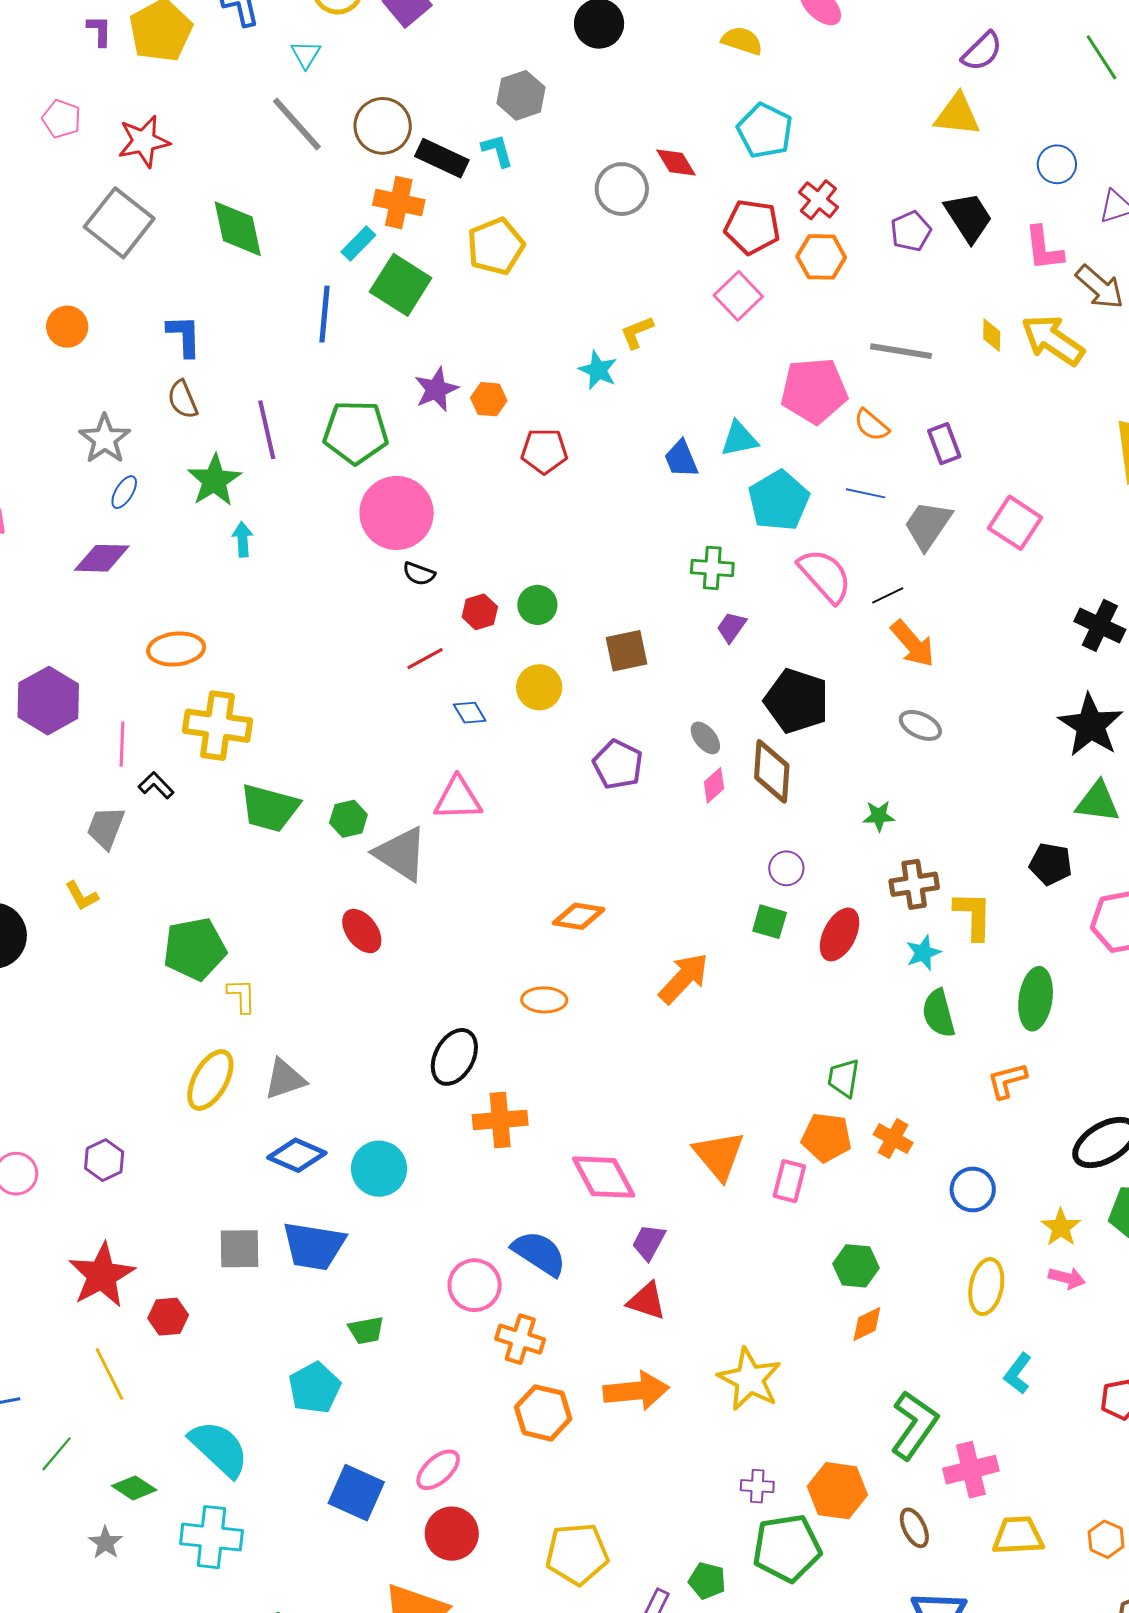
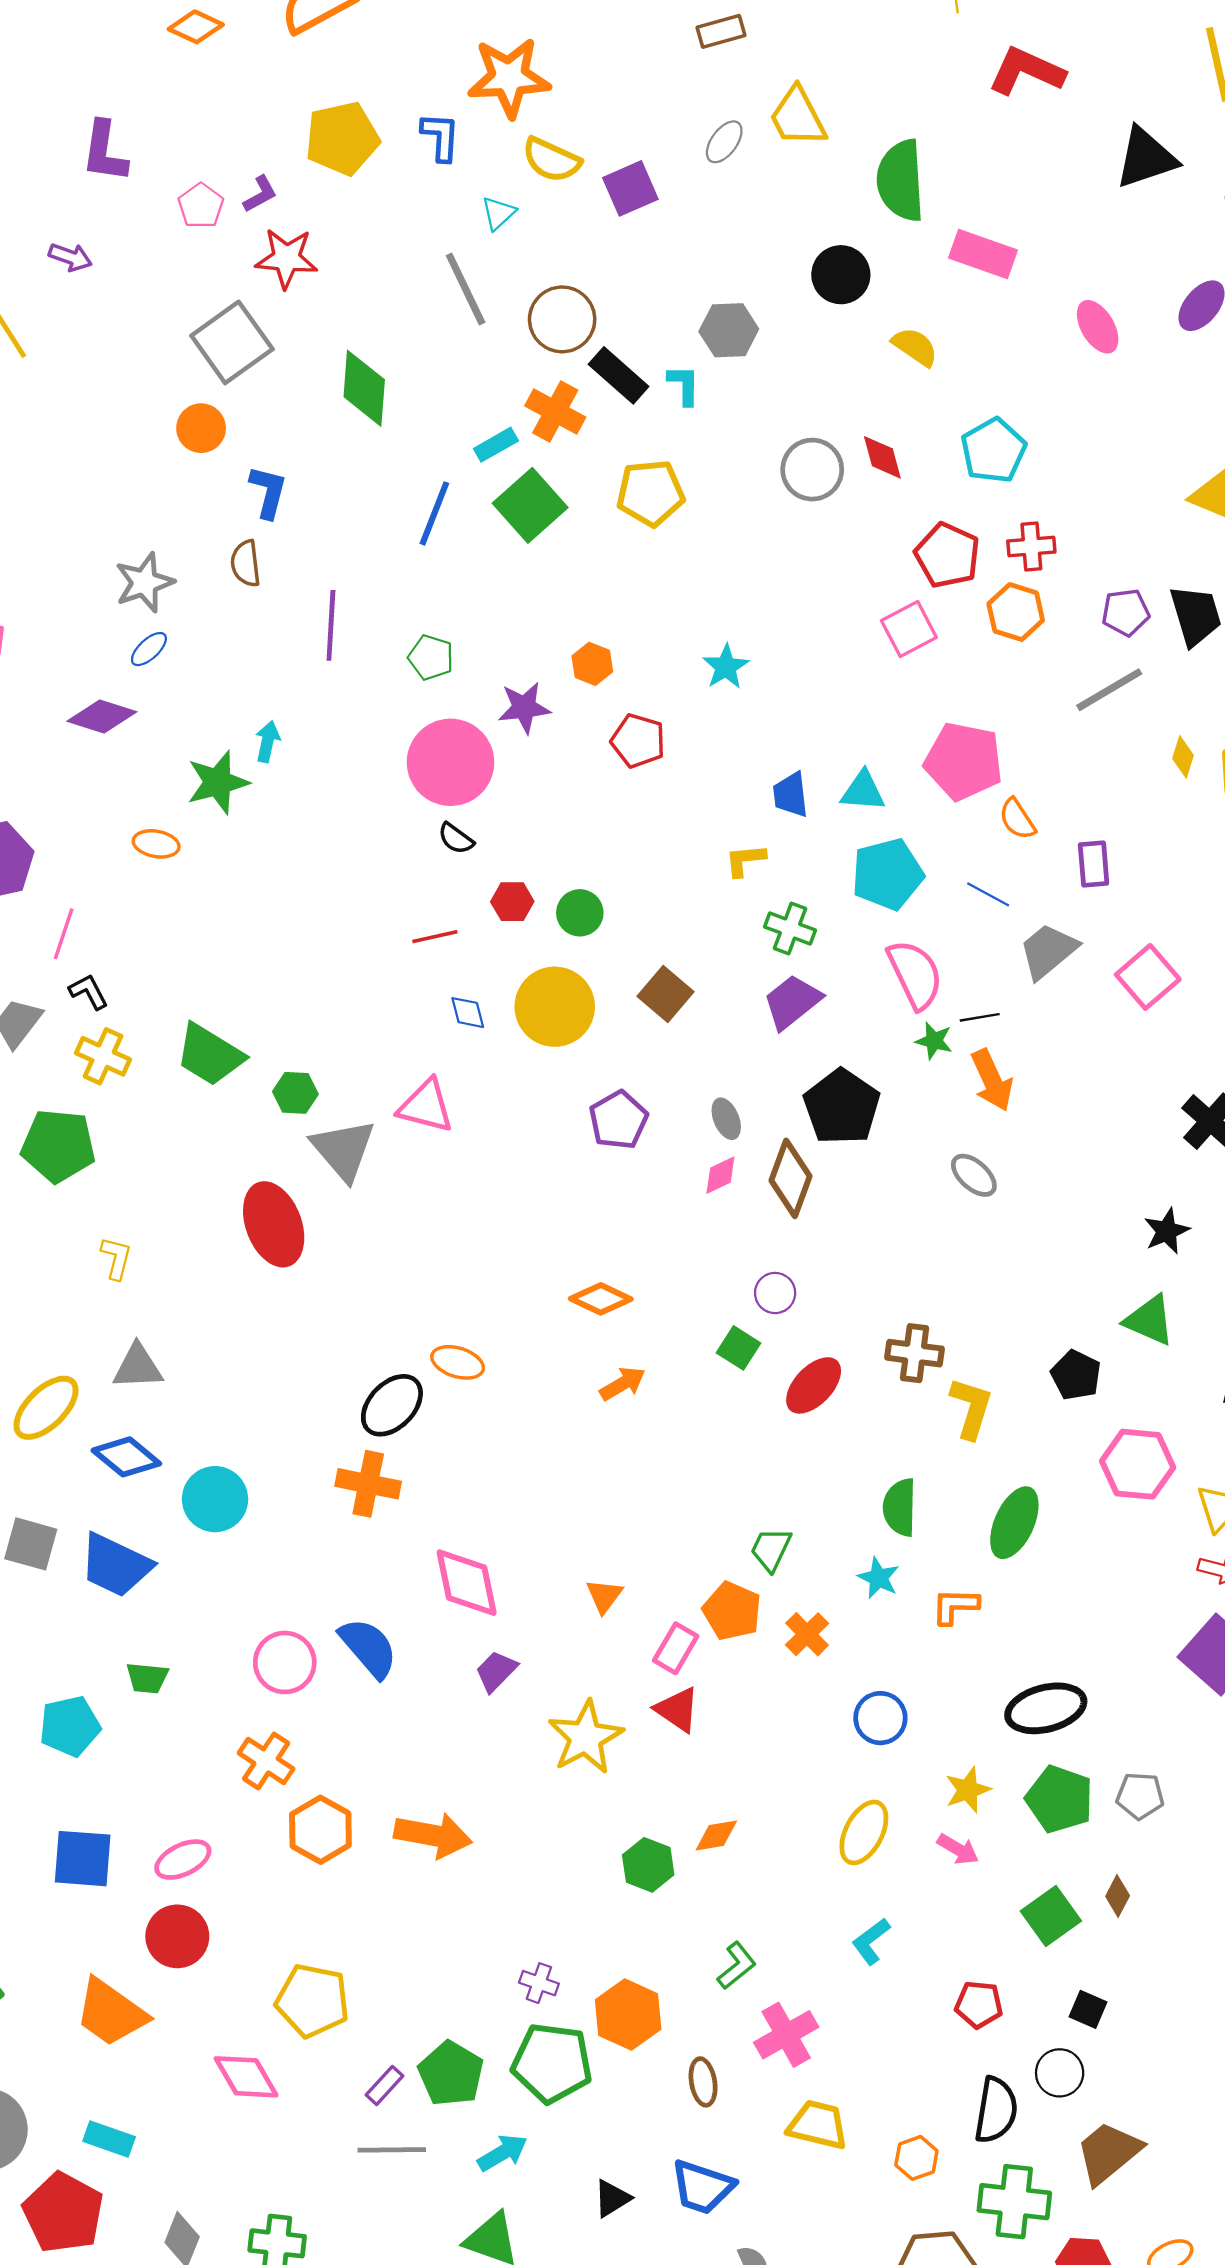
purple L-shape: (99, 31) -> (260, 194), moved, turned 44
yellow semicircle: (742, 41) -> (915, 347), moved
red cross: (818, 200) -> (1031, 546), turned 30
orange circle: (67, 327) -> (201, 428), moved
yellow L-shape: (637, 332) -> (745, 860), moved
gray line: (901, 351) -> (1109, 690), moved, turned -56
purple star: (436, 389) -> (524, 708), moved
green pentagon: (356, 432) -> (431, 657), size x0.6
green star: (214, 480) -> (218, 782), moved
purple trapezoid: (731, 627) -> (792, 1002), size x1.6
orange ellipse: (176, 649) -> (156, 844), size x0.7
brown square: (626, 651) -> (666, 994), turned 36
yellow circle: (539, 687) -> (555, 1007), size x1.5
black star: (1091, 725) -> (1167, 1231), size x0.6
yellow cross: (217, 726) -> (103, 1056), moved, size x0.7
green star: (879, 816) -> (934, 1041), moved
orange diamond: (579, 916) -> (601, 1299), moved
red ellipse: (362, 931) -> (274, 1224), size x1.5
green pentagon: (195, 949) -> (58, 1146), moved
cyan star: (923, 953) -> (879, 1578), moved, turned 30
orange arrow: (684, 978) -> (623, 1384), size x0.7
black ellipse: (454, 1057) -> (392, 1405), moved
yellow ellipse: (210, 1080) -> (46, 1408), moved
orange triangle: (719, 1155) -> (604, 1596), size x0.6
green hexagon: (856, 1266) -> (648, 1865), moved
red triangle: (647, 1301) -> (677, 1710), moved
orange cross: (520, 1339) -> (266, 1761), moved
yellow star: (750, 1379) -> (586, 1737), moved
green L-shape: (914, 1425) -> (737, 1966), size x0.6
pink cross: (971, 1470) -> (786, 2035), turned -32
blue square: (356, 1493) -> (83, 1859), turned -36
green pentagon: (707, 1581) -> (451, 2074), size x1.5

